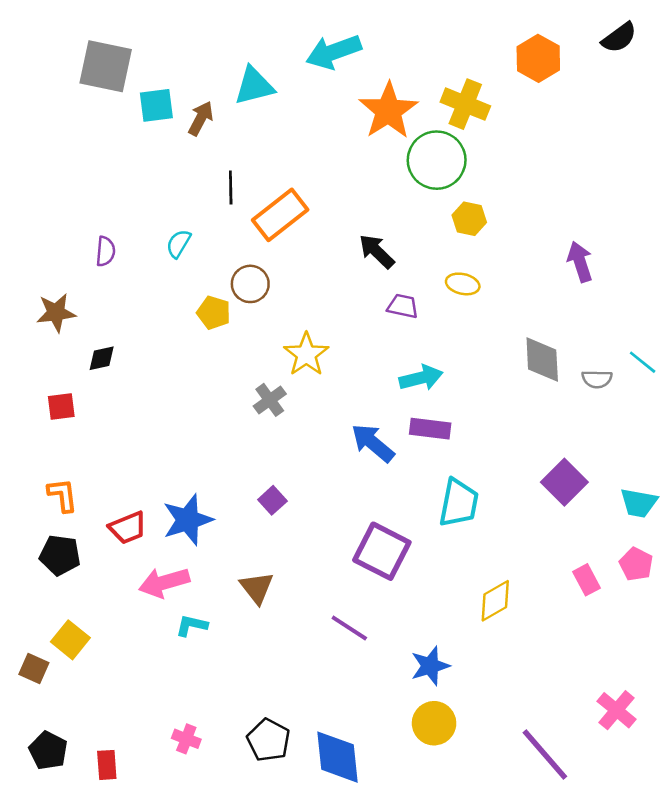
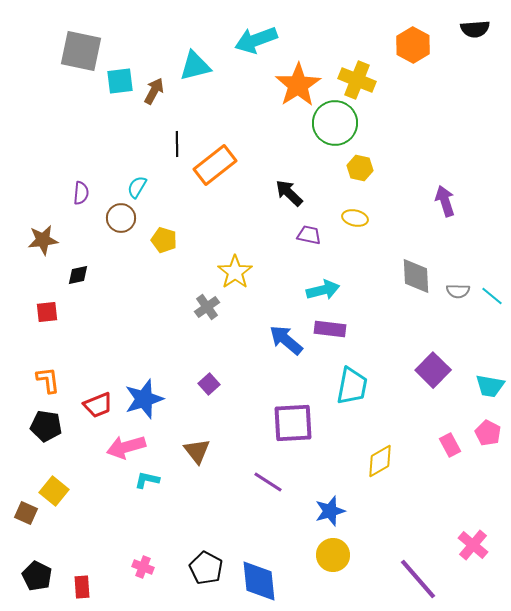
black semicircle: (619, 38) -> (475, 29), turned 32
brown circle: (250, 284) -> (121, 218), moved
cyan line: (643, 362) -> (492, 296), moved
purple square: (382, 551) -> (293, 423), turned -30

